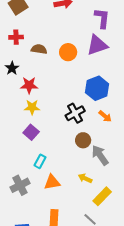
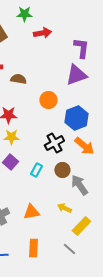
orange circle: (68, 52) -> (48, 100), moved
orange arrow: (105, 116) -> (84, 146), size x1.5
cyan rectangle: (40, 161) -> (36, 170), moved

